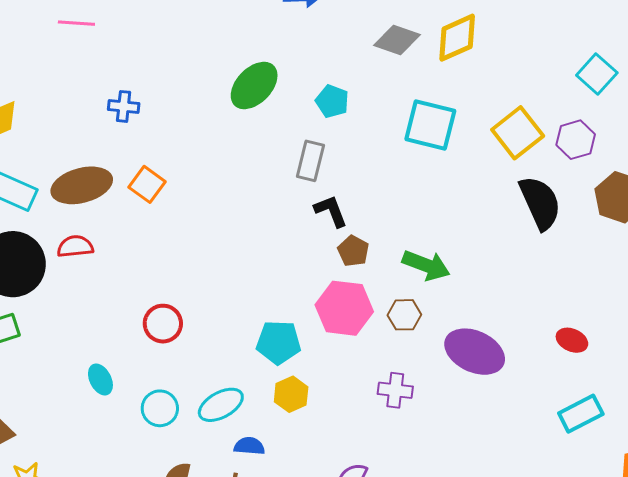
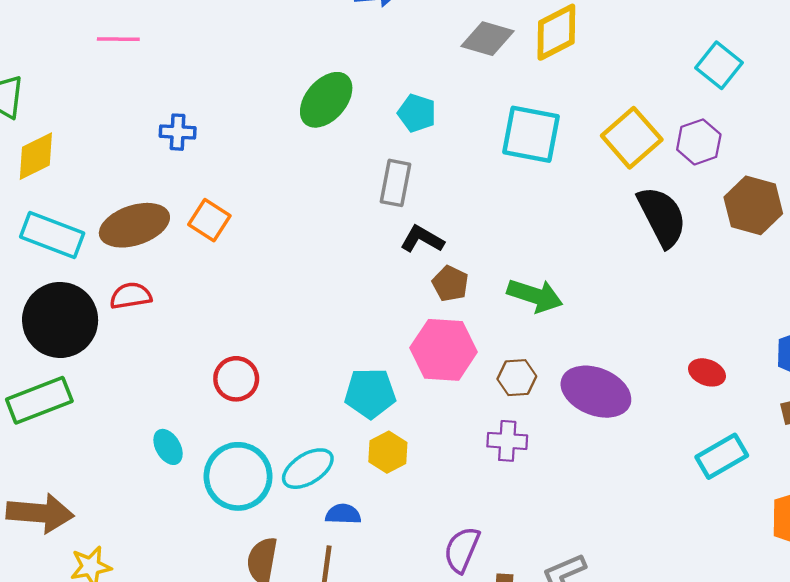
black L-shape: (331, 211) -> (422, 239), turned -36
brown hexagon: (404, 315) -> (517, 378), moved
cyan circle: (160, 408) -> (238, 476), size x1.6

